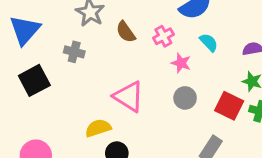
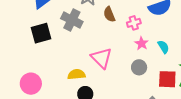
cyan semicircle: (209, 42) -> (163, 47), moved
gray cross: (74, 52) -> (72, 20), size x1.5
red square: (229, 106) -> (167, 79), turned -36

